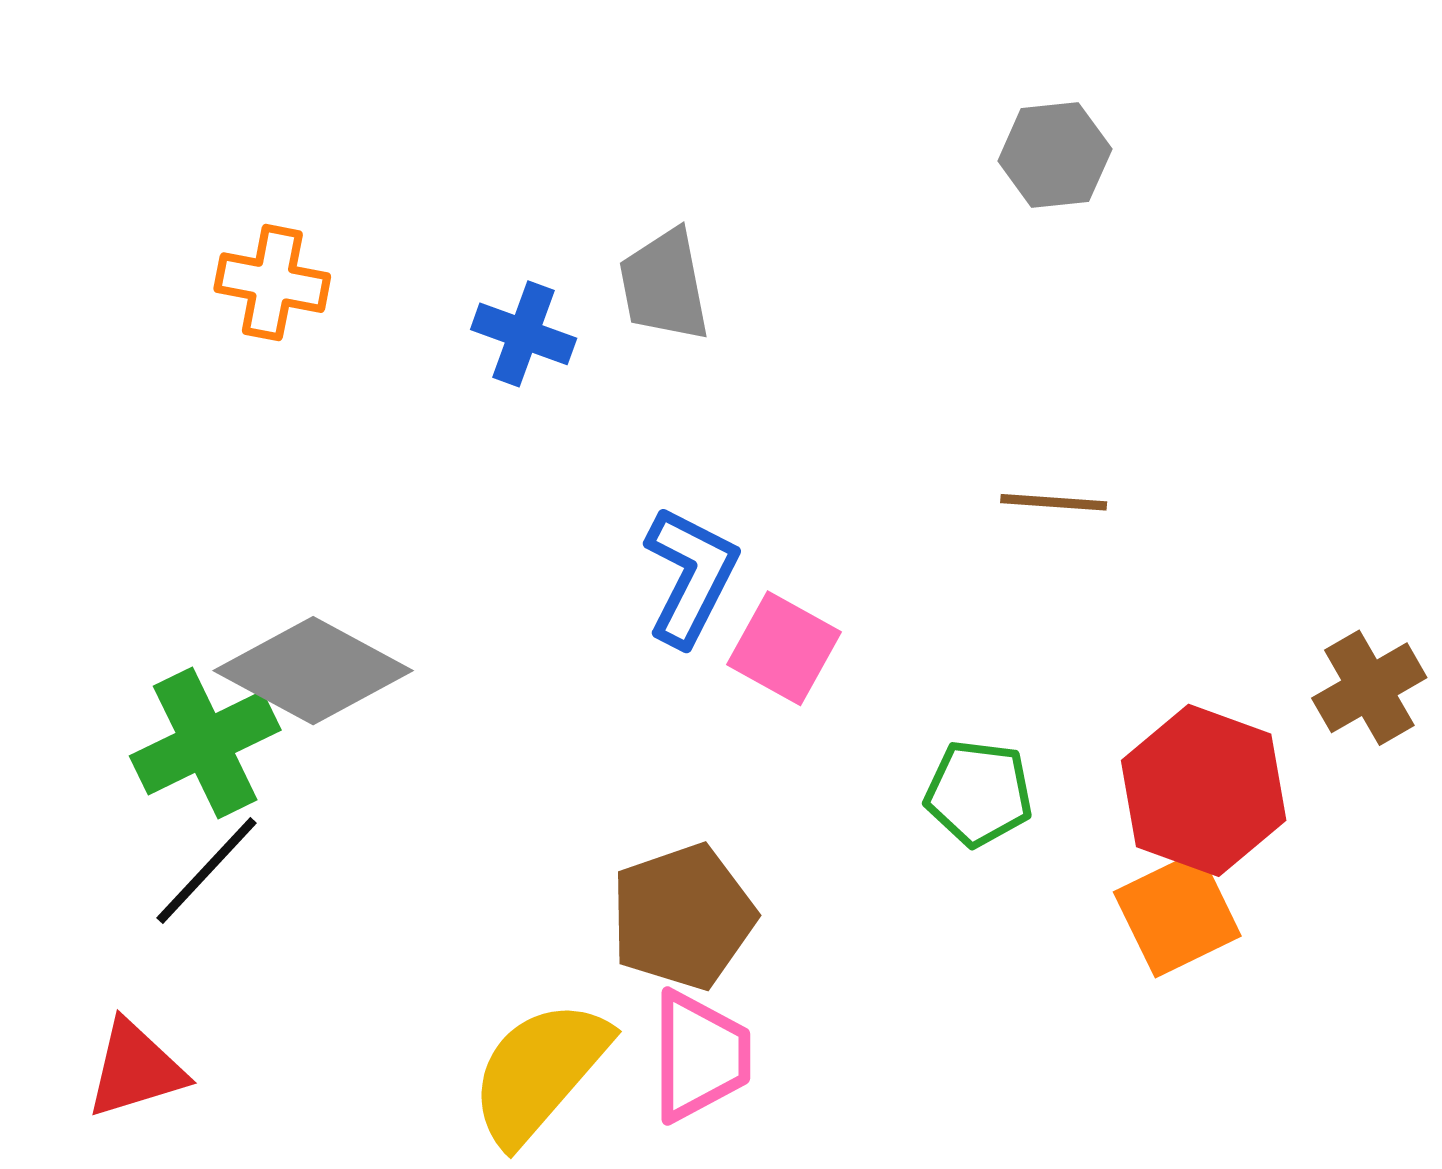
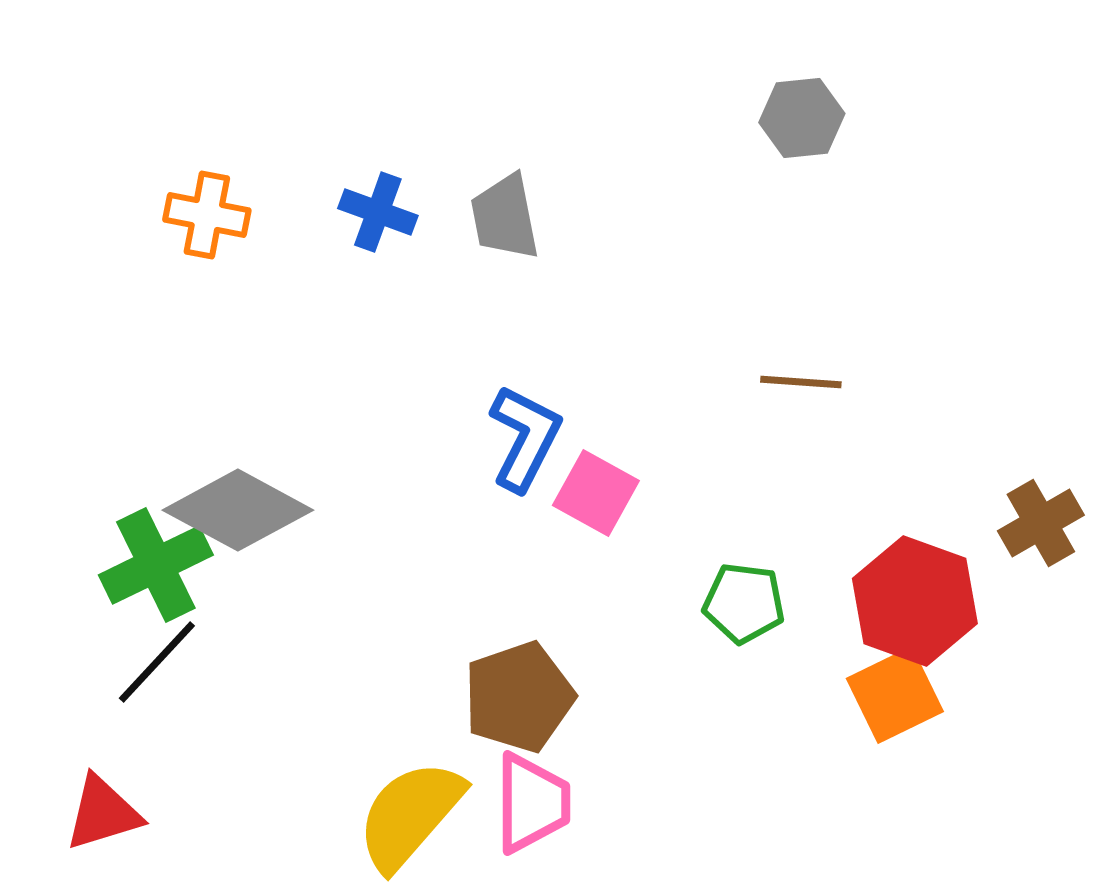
blue cross: (524, 334) -> (378, 212), moved

